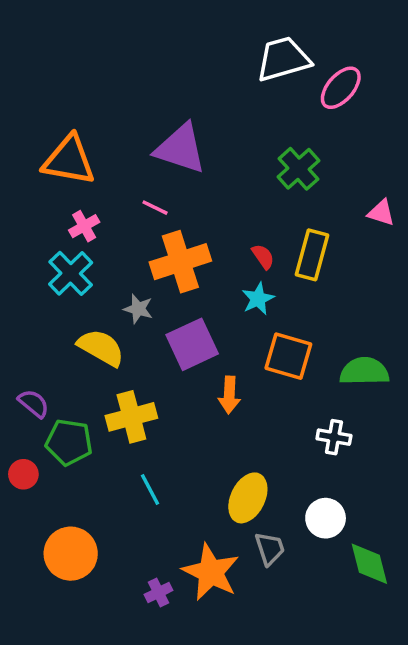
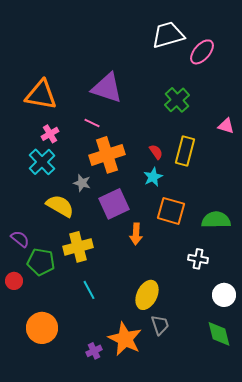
white circle: (326, 518) -> (224, 295), moved

